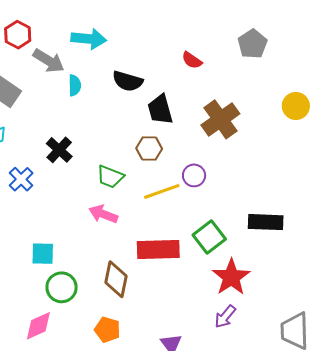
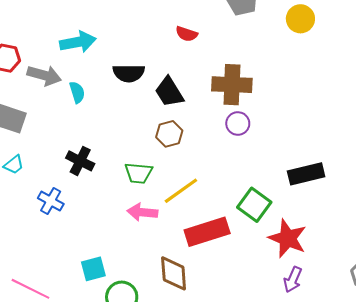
yellow circle: (296, 106) -> (300, 19), moved
brown cross: (220, 119) -> (232, 85), turned -36
purple circle: (194, 175) -> (238, 123), moved
yellow line: (162, 191) -> (181, 191), moved

